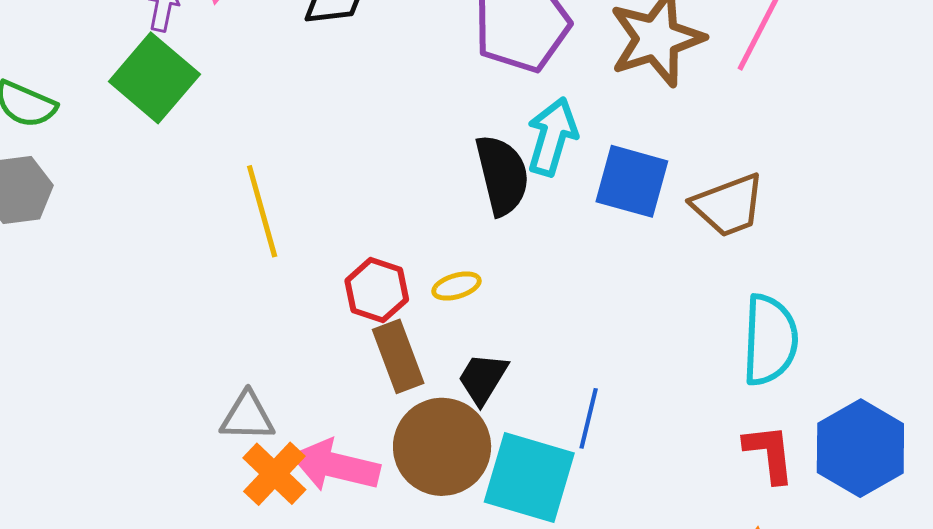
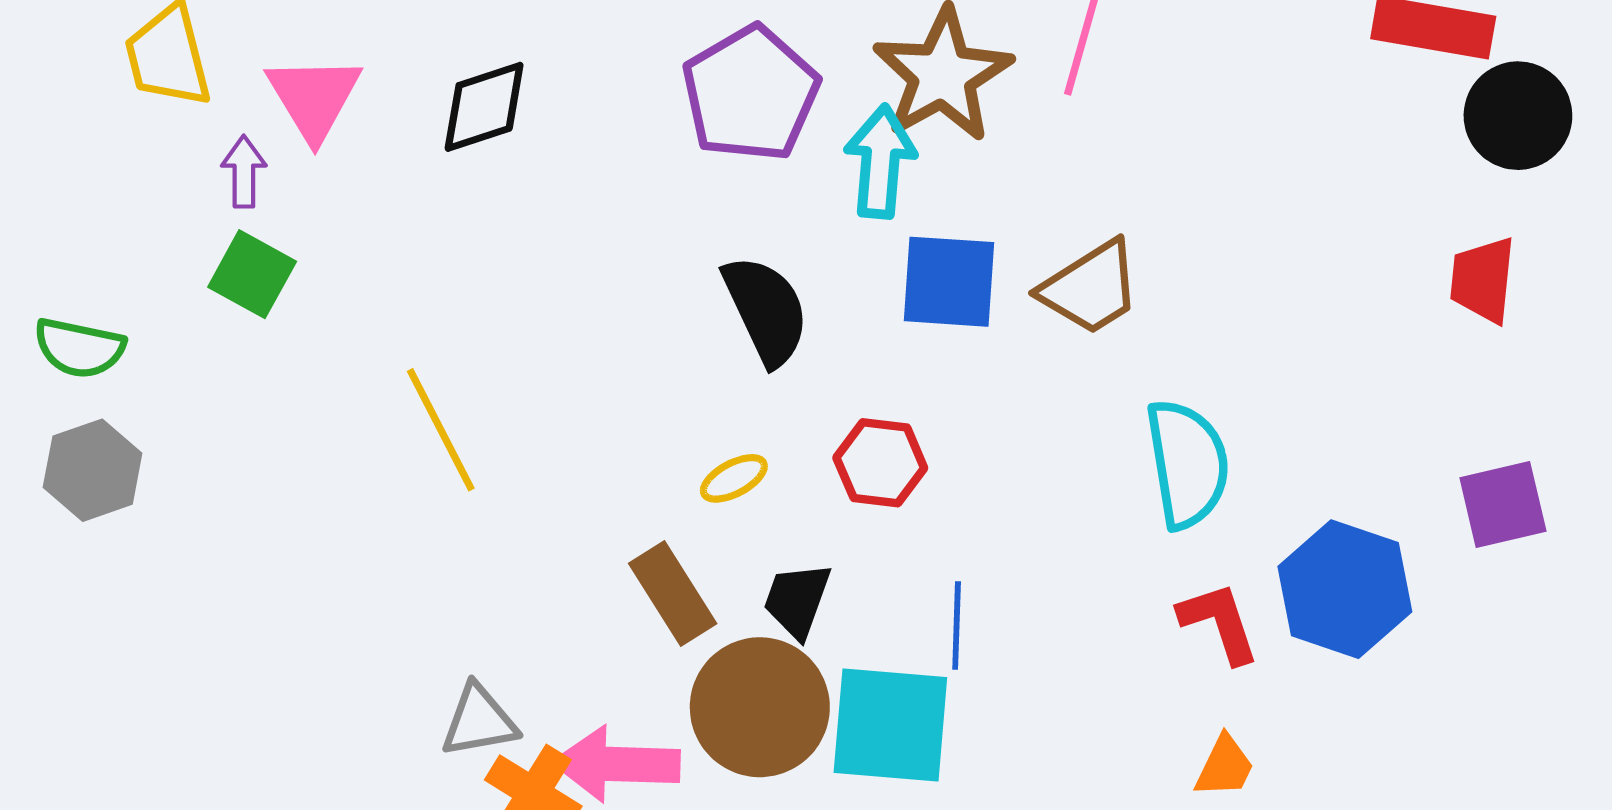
green square: (154, 78) -> (252, 274), size x0.7
cyan arrow: (552, 137) -> (880, 162), moved
red hexagon: (377, 290) -> (880, 463), moved

